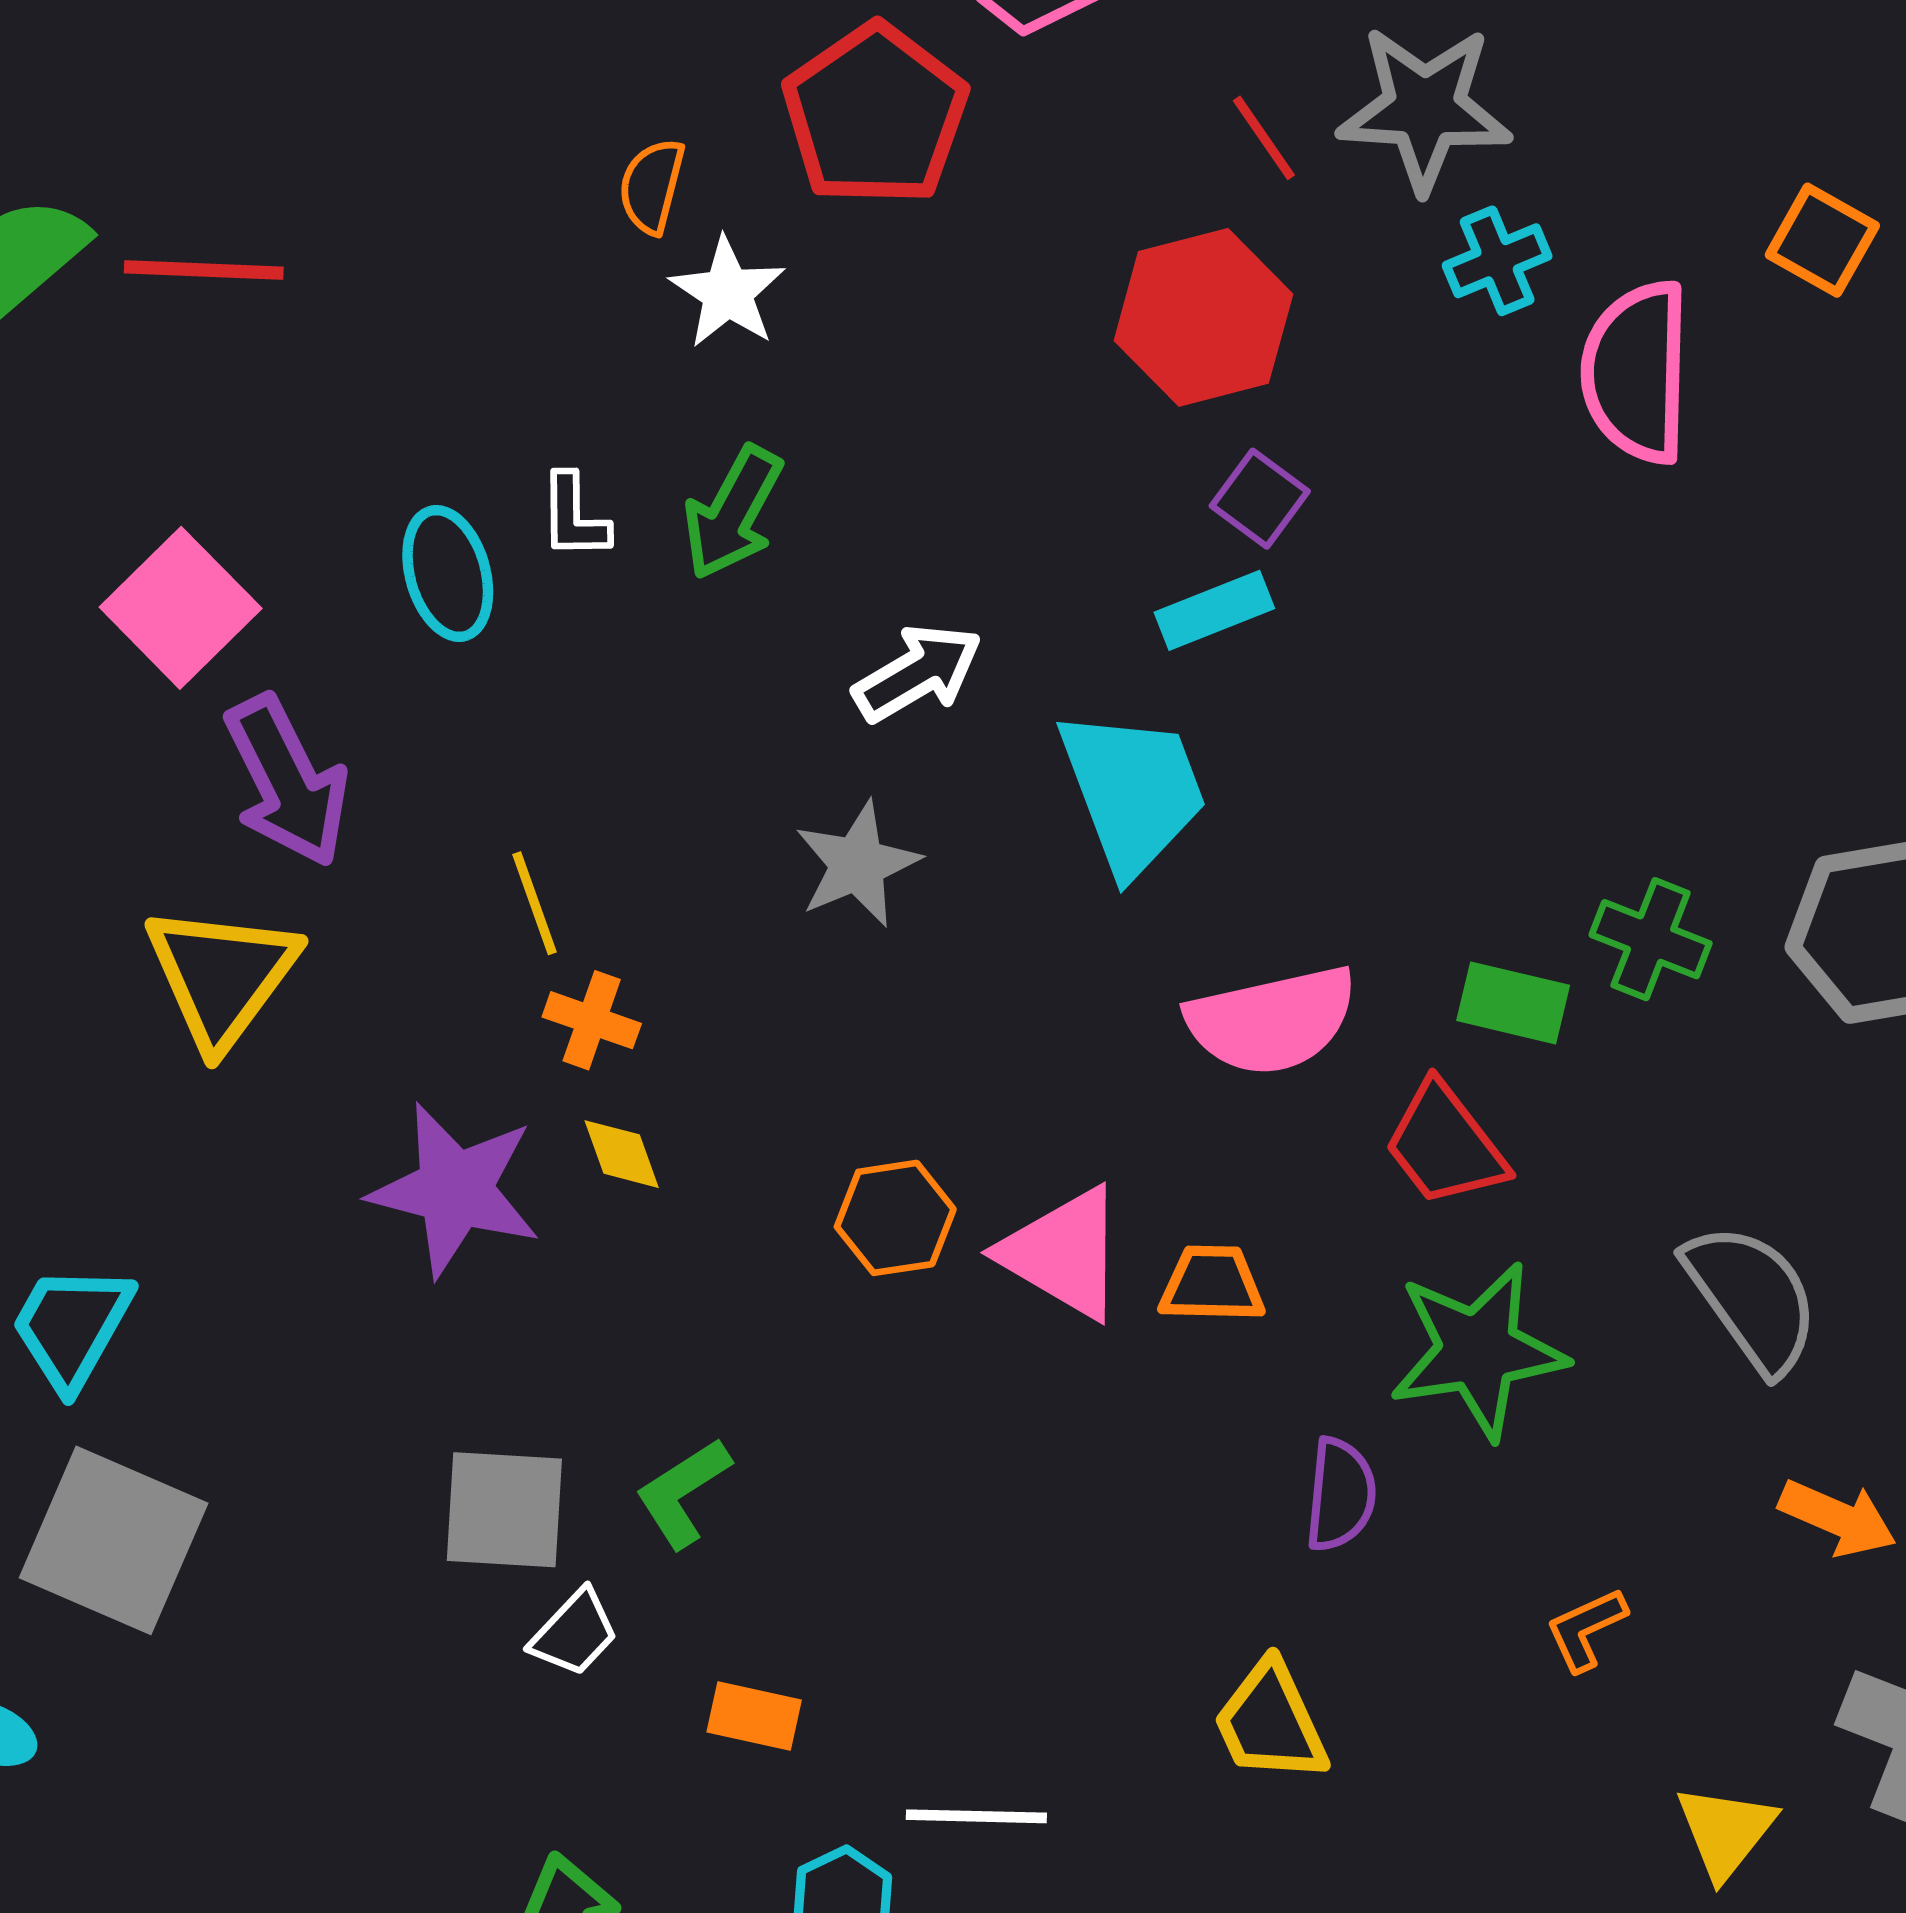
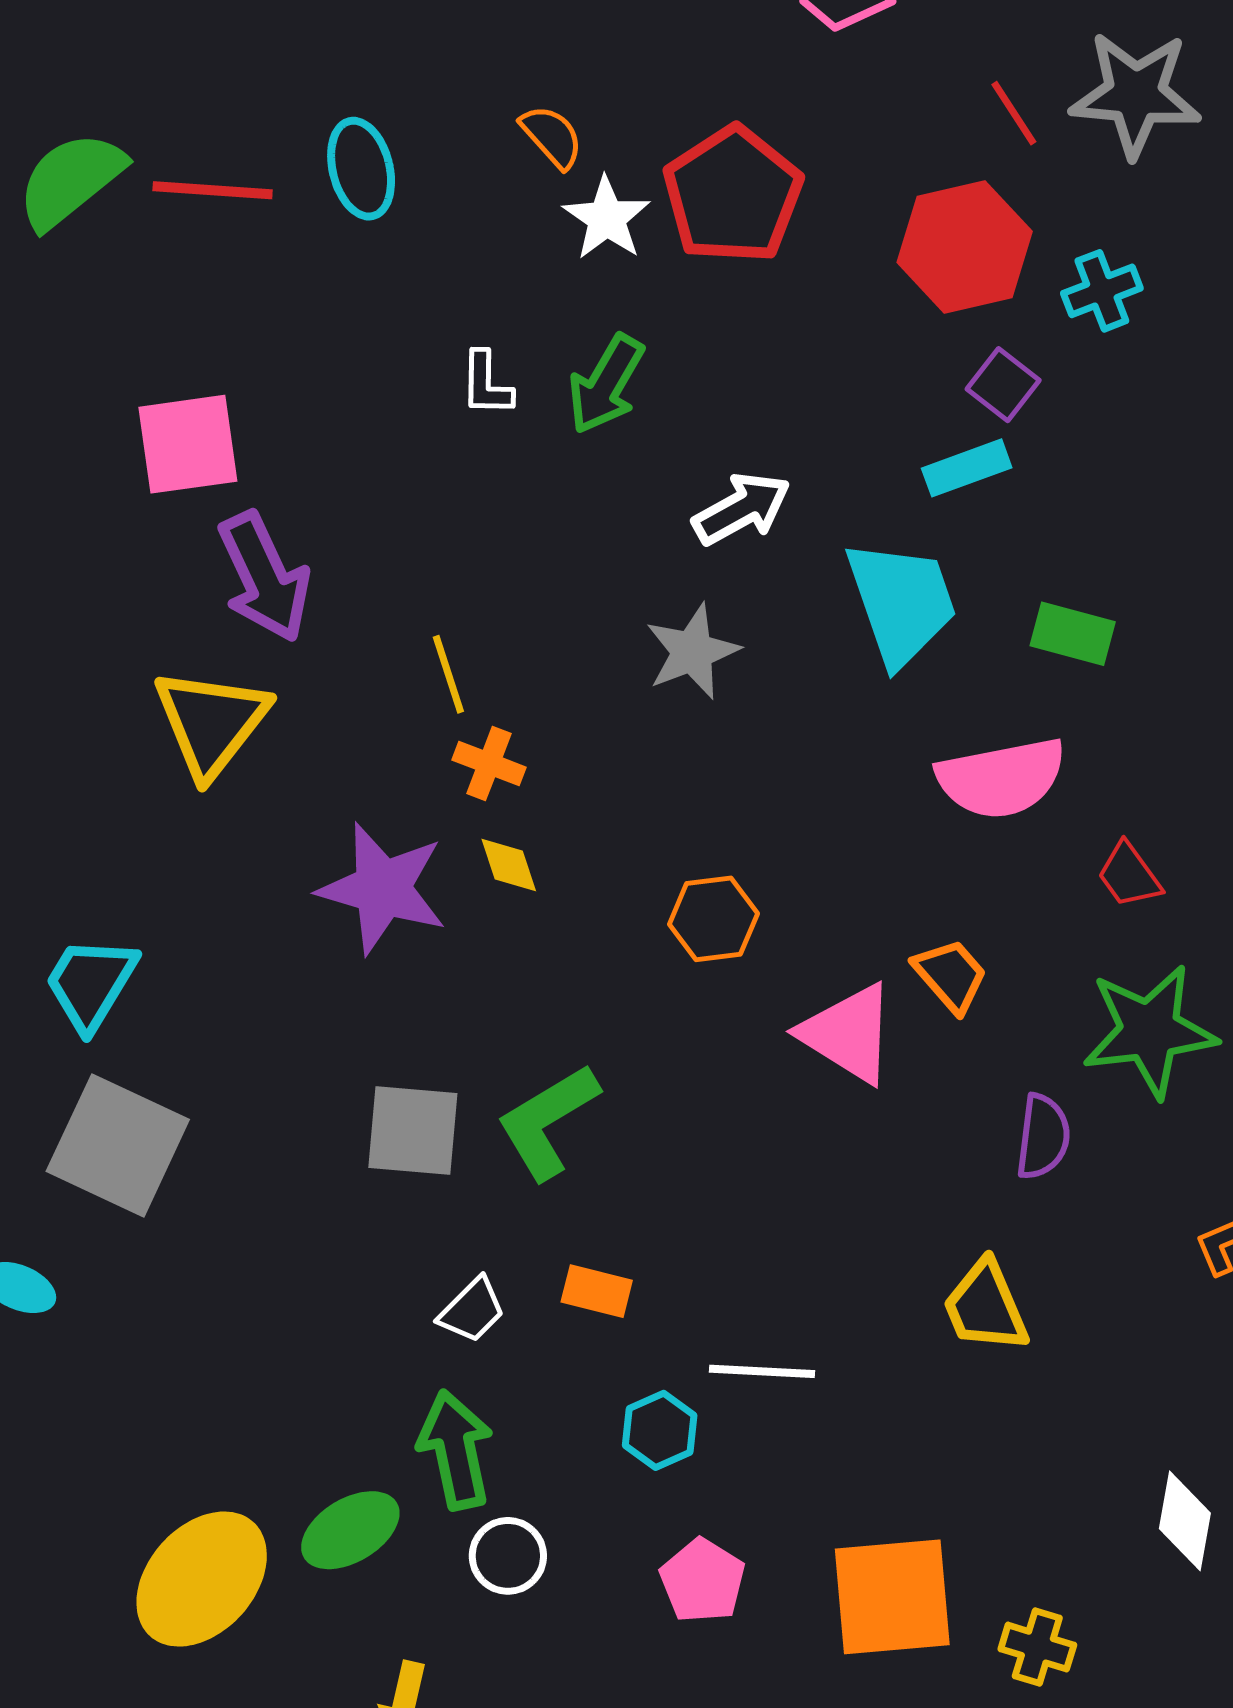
red pentagon: (875, 115) -> (733, 195), moved
orange semicircle: (652, 186) -> (552, 137), turned 122
cyan cross: (1497, 261) -> (1102, 291), moved
cyan ellipse: (448, 573) -> (361, 169), moved
pink square: (181, 608) -> (188, 444), turned 35
green rectangle: (1513, 1003) -> (1073, 634), moved
red trapezoid: (1445, 1145) -> (1129, 875), size x0.7
pink triangle: (1063, 1253) -> (848, 1033), moved
orange trapezoid: (1212, 1284) -> (951, 975), turned 46
green L-shape: (683, 1493) -> (548, 1121), size x1.4
white trapezoid: (574, 1633) -> (472, 1310), moved

